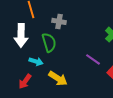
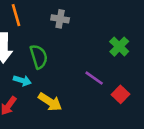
gray cross: (59, 21) -> (60, 19), moved

